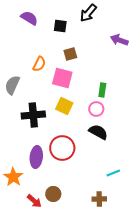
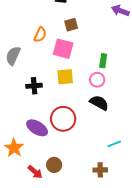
yellow square: (64, 106) -> (65, 77), turned -30
black cross: (33, 115) -> (34, 86), size x0.7
purple ellipse: (36, 157) -> (37, 128), turned -65

